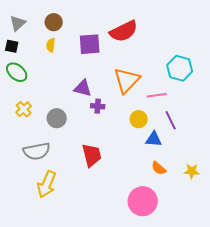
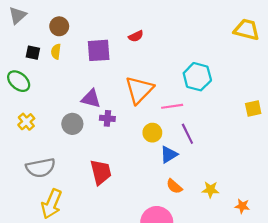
gray triangle: (18, 23) -> (18, 15), moved
red semicircle: (124, 31) -> (136, 36), size x0.5
black square: (12, 46) -> (33, 53), moved
gray circle: (57, 118) -> (72, 124), moved
blue triangle: (154, 139) -> (169, 155), turned -36

